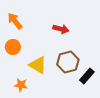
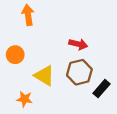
orange arrow: (15, 21) -> (28, 15), moved, turned 30
red arrow: (61, 29) -> (78, 44), moved

